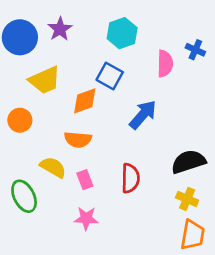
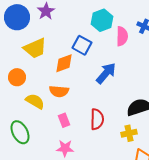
cyan hexagon: (122, 33) -> (102, 20), moved
yellow semicircle: (53, 167) -> (35, 101), moved
yellow cross: (187, 199) -> (129, 133), moved, turned -35

